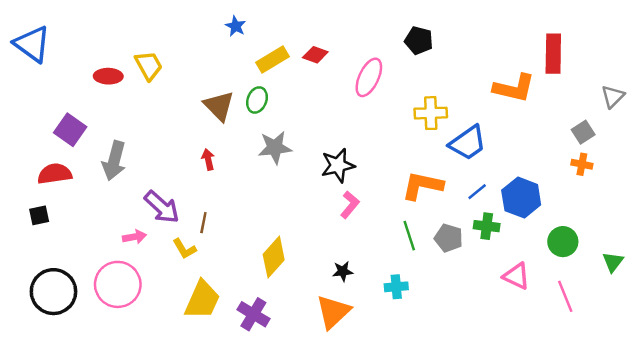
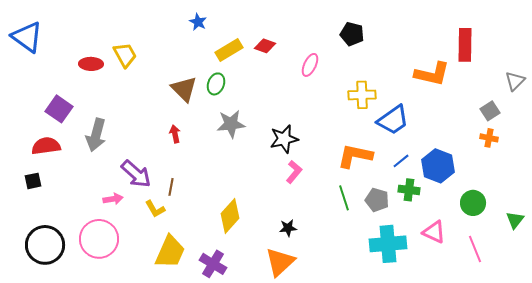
pink ellipse: (369, 77) -> (310, 65), size x0.7
cyan cross: (396, 287) -> (388, 244), moved, size x1.8

